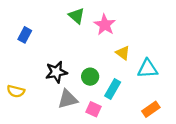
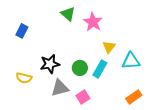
yellow triangle: (123, 53) -> (109, 47), turned 32
cyan rectangle: (113, 89) -> (100, 69), moved
yellow semicircle: (16, 91) -> (24, 78), moved
pink square: (93, 109) -> (83, 97), turned 32

